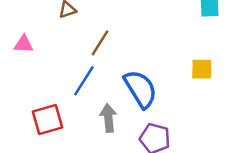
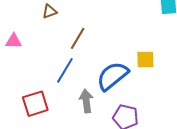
yellow square: (202, 69) -> (145, 60), moved
blue semicircle: (140, 89) -> (112, 76), turned -96

